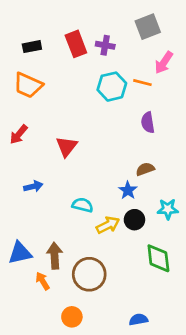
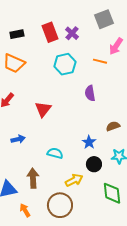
purple cross: (105, 45) -> (72, 33), turned 32
cyan hexagon: (112, 87) -> (65, 64), moved
purple semicircle: (148, 122) -> (90, 93), moved
brown semicircle: (145, 169) -> (113, 126), moved
yellow arrow: (108, 225) -> (74, 180), moved
brown arrow: (55, 256) -> (33, 178), moved

